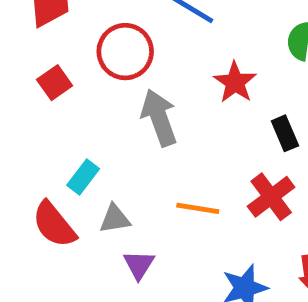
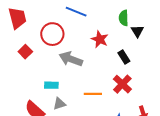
gray arrow: (159, 118) -> (71, 59), turned -40
cyan rectangle: (83, 177) -> (51, 85), moved, turned 64

